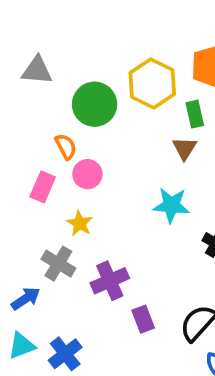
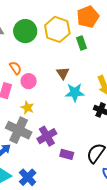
green circle: (95, 104) -> (25, 31), moved
brown triangle: (185, 148) -> (63, 73), moved
gray cross: (58, 264) -> (19, 130), size x1.4
purple rectangle: (143, 319) -> (67, 154), turned -48

